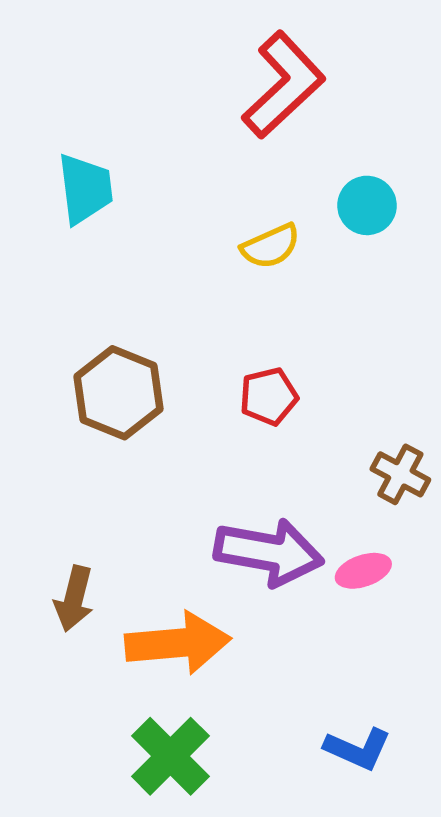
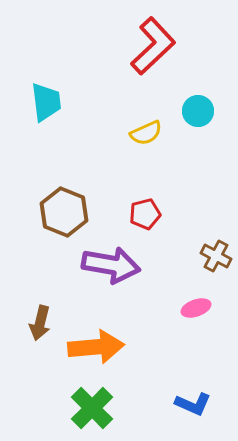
purple arrow: (269, 552) -> (111, 265), moved

